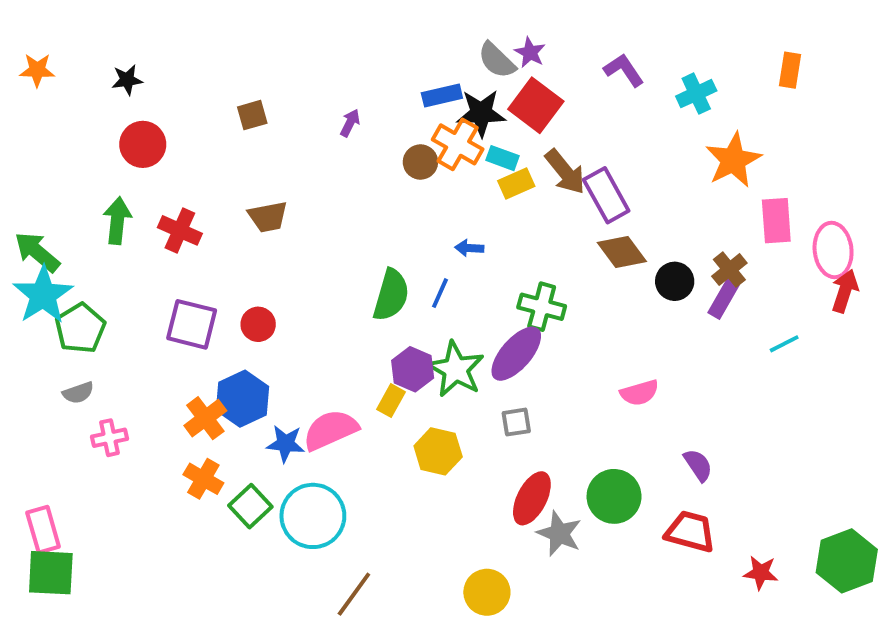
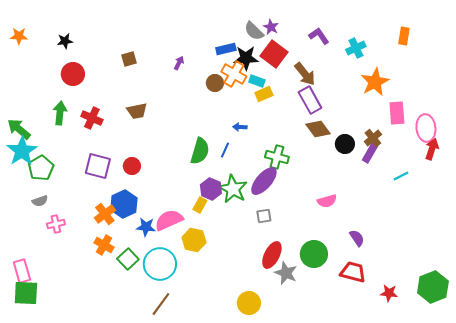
brown arrow: (565, 172) -> (305, 74), moved
yellow hexagon: (438, 451) -> (194, 240), moved
brown line: (354, 594) -> (161, 304), moved

